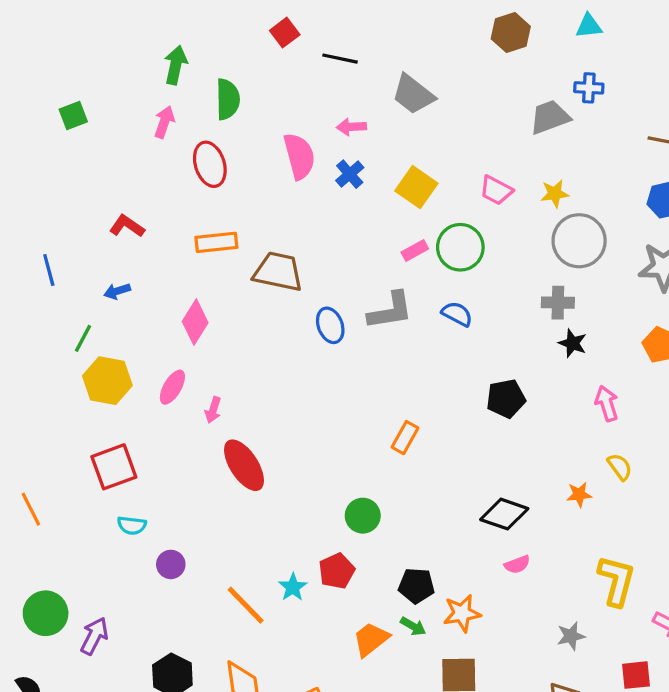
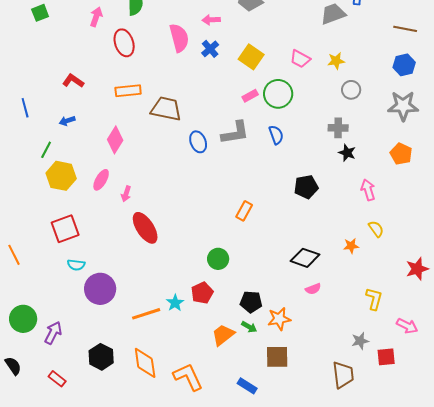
gray circle: (579, 241) -> (351, 90), size x0.6
blue semicircle: (457, 314) -> (276, 135), turned 42
purple circle: (171, 564) -> (100, 289), size x1.8
yellow L-shape: (616, 581) -> (374, 299), size x0.7
orange line: (246, 605) -> (146, 314), turned -64
gray star: (571, 636) -> (360, 341), moved

